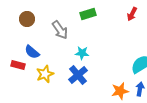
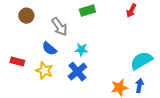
blue semicircle: (32, 52) -> (49, 49), moved
yellow star: (45, 74) -> (44, 71), turned -30

